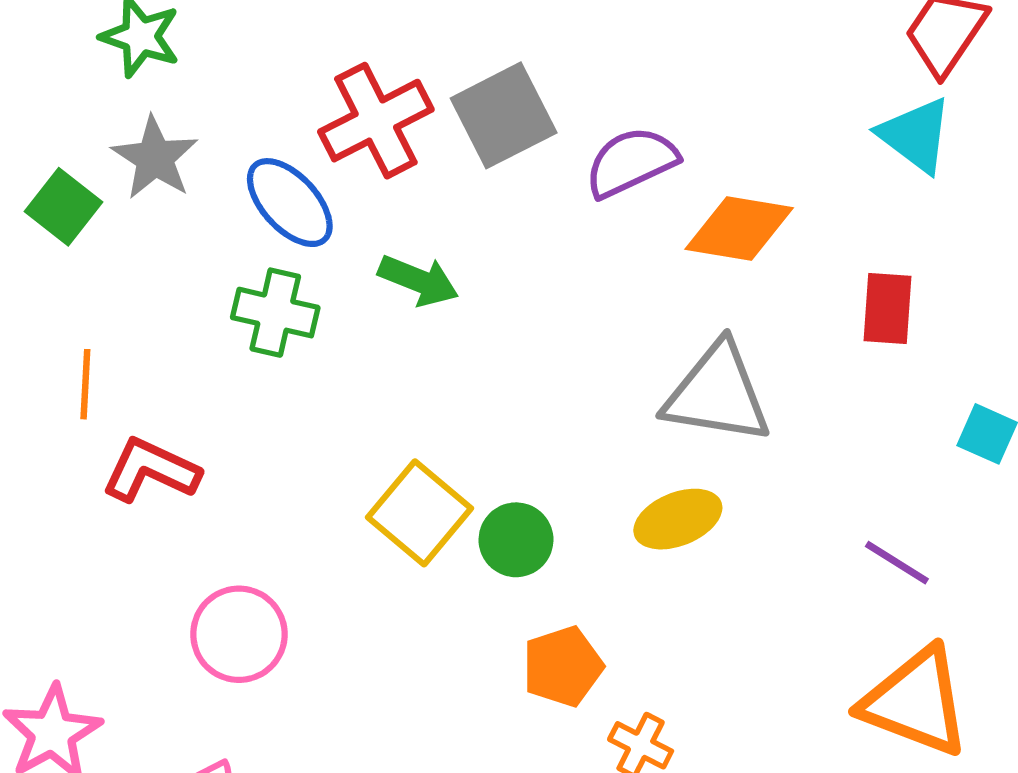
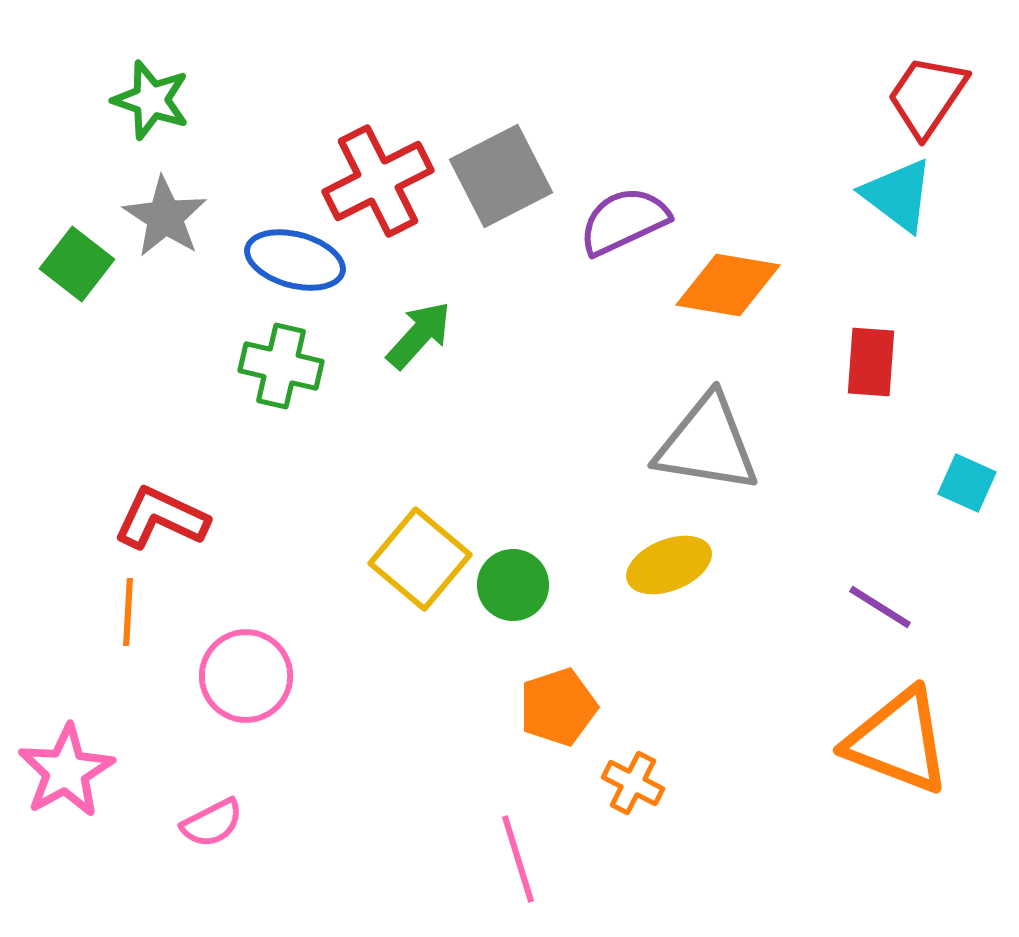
blue ellipse: (290, 203) -> (295, 260), turned -32
green arrow: (418, 280) -> (419, 335), turned -70
orange line: (85, 384) -> (128, 612), moved

